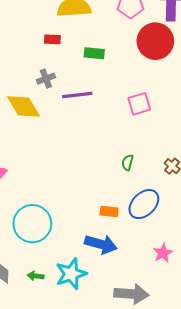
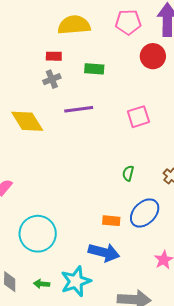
red circle: (155, 41) -> (153, 56), size x0.7
gray cross: (46, 79) -> (52, 79), moved

